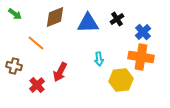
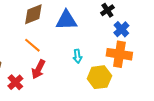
black cross: (117, 19) -> (107, 10), moved
orange line: (36, 43) -> (32, 45), moved

